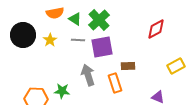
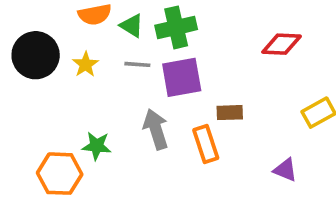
green cross: (99, 20) -> (176, 27), turned 30
red diamond: (156, 29) -> (282, 44), turned 30
green star: (62, 91) -> (97, 146), moved

